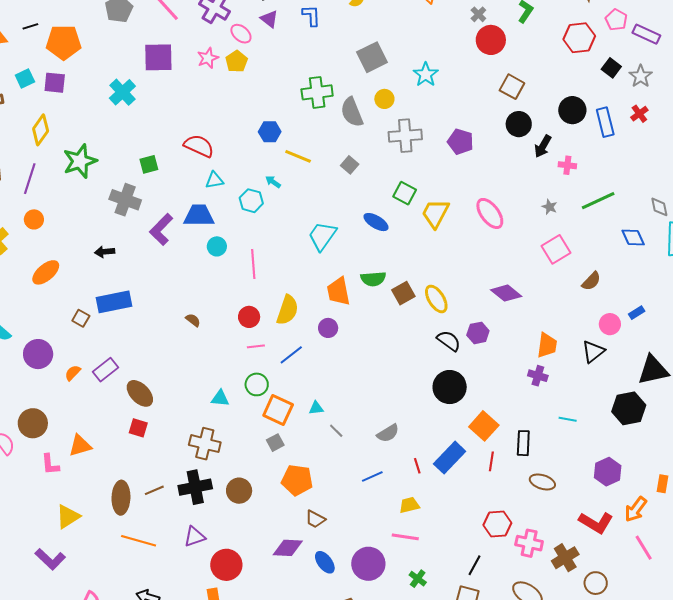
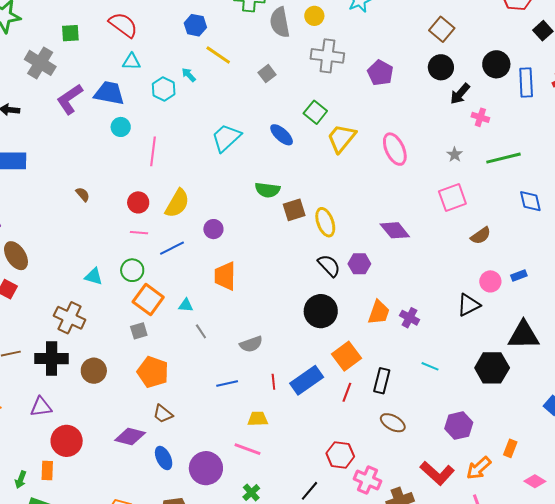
orange trapezoid: (339, 291) -> (225, 276), moved
orange trapezoid: (547, 345) -> (379, 312), moved

